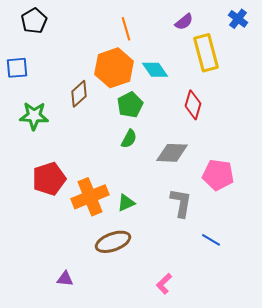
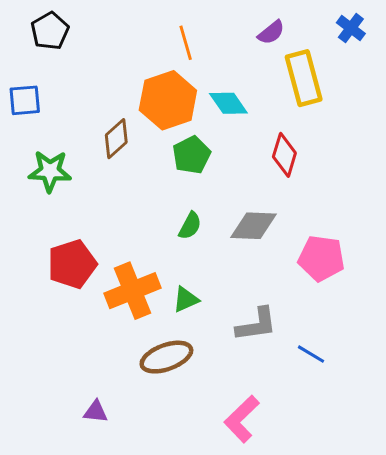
green semicircle: (129, 139) -> (190, 226), moved
gray L-shape: (181, 203) -> (256, 325), moved, turned 72
pink L-shape: (164, 284) -> (242, 419), size x1.5

